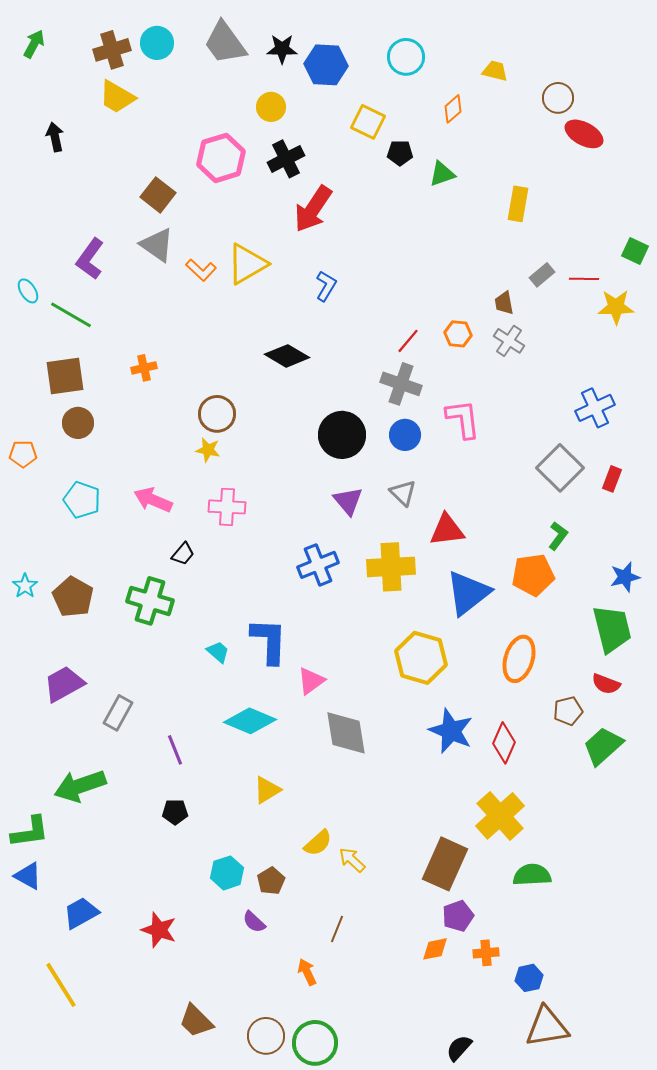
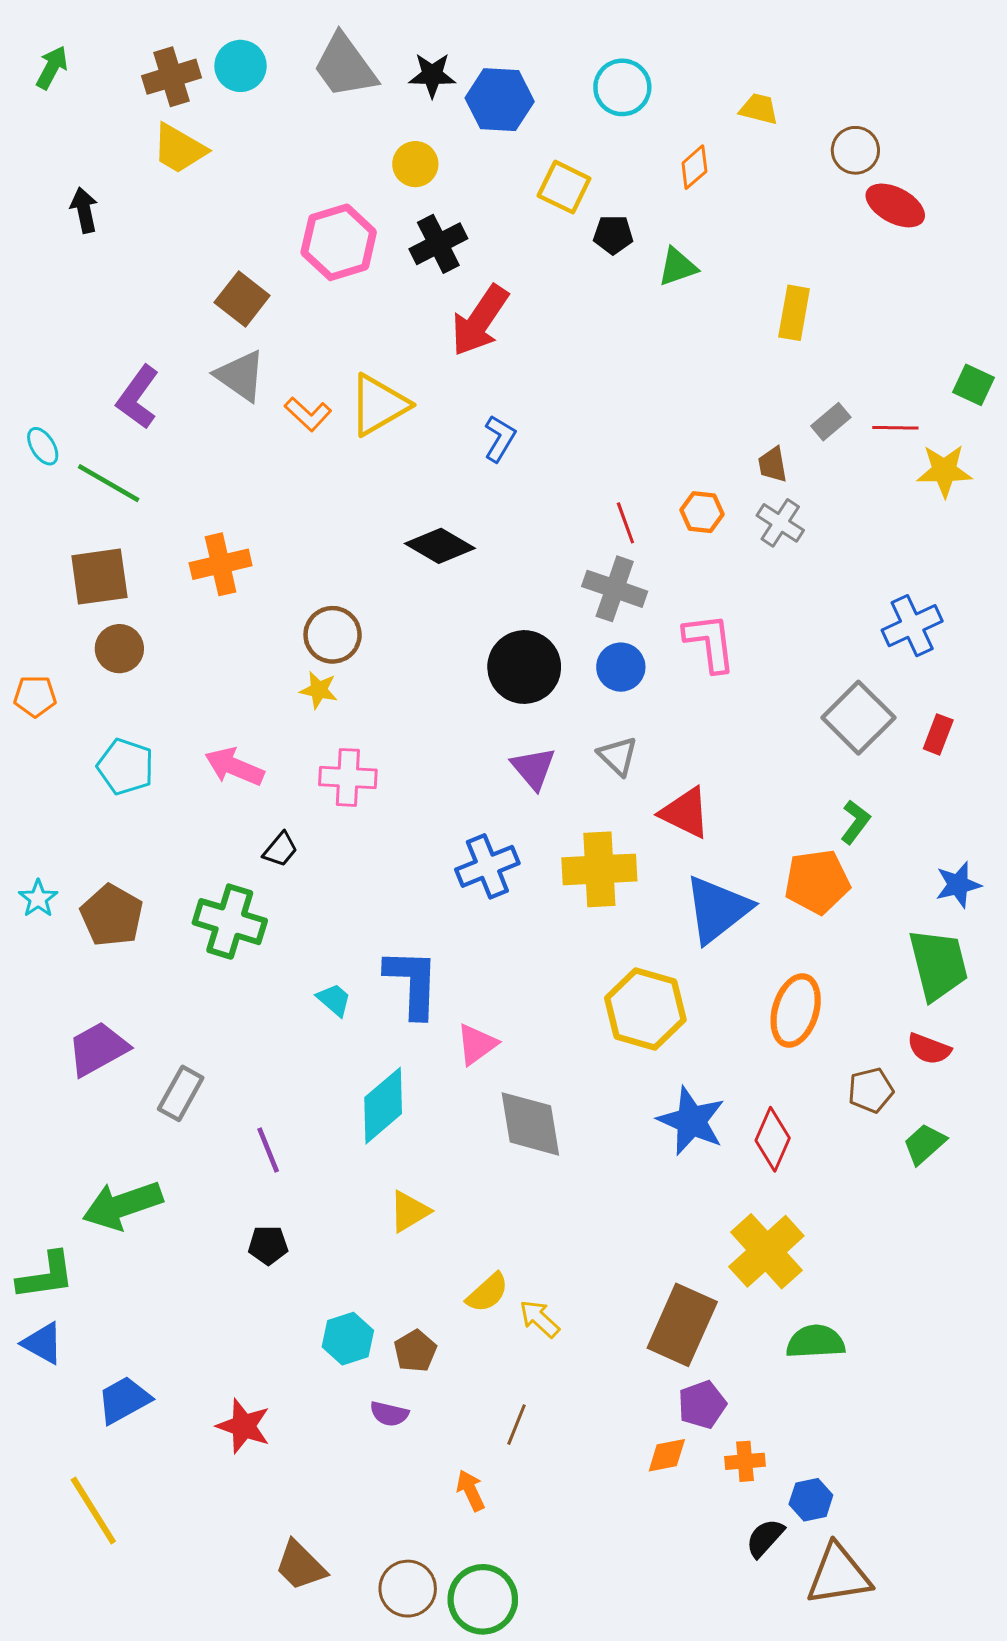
red line: (408, 341) -> (625, 523), turned -60
orange cross: (144, 368) -> (221, 564), size x1.5
red triangle: (447, 530) -> (685, 813), turned 33
cyan diamond: (250, 721) -> (383, 1106), turned -63
green trapezoid: (603, 746) -> (924, 1144), size x0.7
purple semicircle: (254, 922) -> (389, 1414), turned -30
black semicircle: (459, 1048) -> (765, 1538), moved

